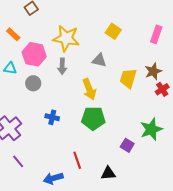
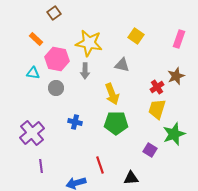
yellow trapezoid: (128, 78) -> (157, 109), moved
red cross: (162, 89) -> (157, 87), moved
purple line: (18, 161) -> (41, 166), turned 32

